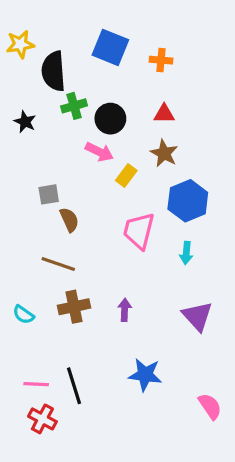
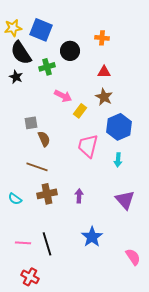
blue square: (110, 47) -> (41, 30), moved
black semicircle: (53, 71) -> (21, 53), moved, turned -30
black circle: (110, 119) -> (70, 51), moved
blue star: (145, 375) -> (92, 237), turned 30
red cross: (42, 419) -> (30, 277), moved

